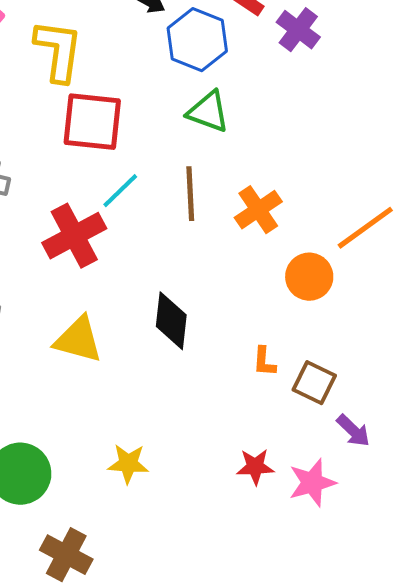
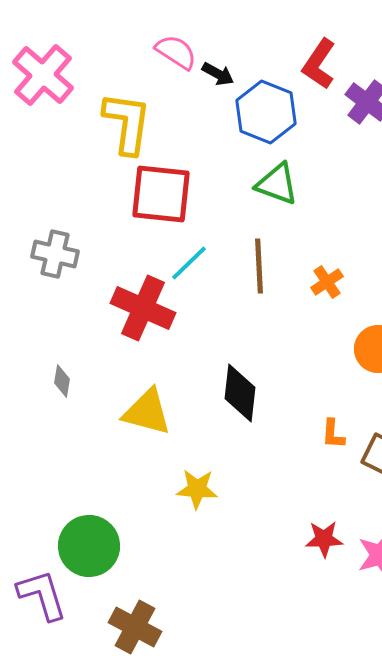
orange cross: (258, 210) -> (327, 282), size x0.7
red cross: (74, 236) -> (143, 308), turned -38
yellow star: (128, 464) -> (197, 489), moved

